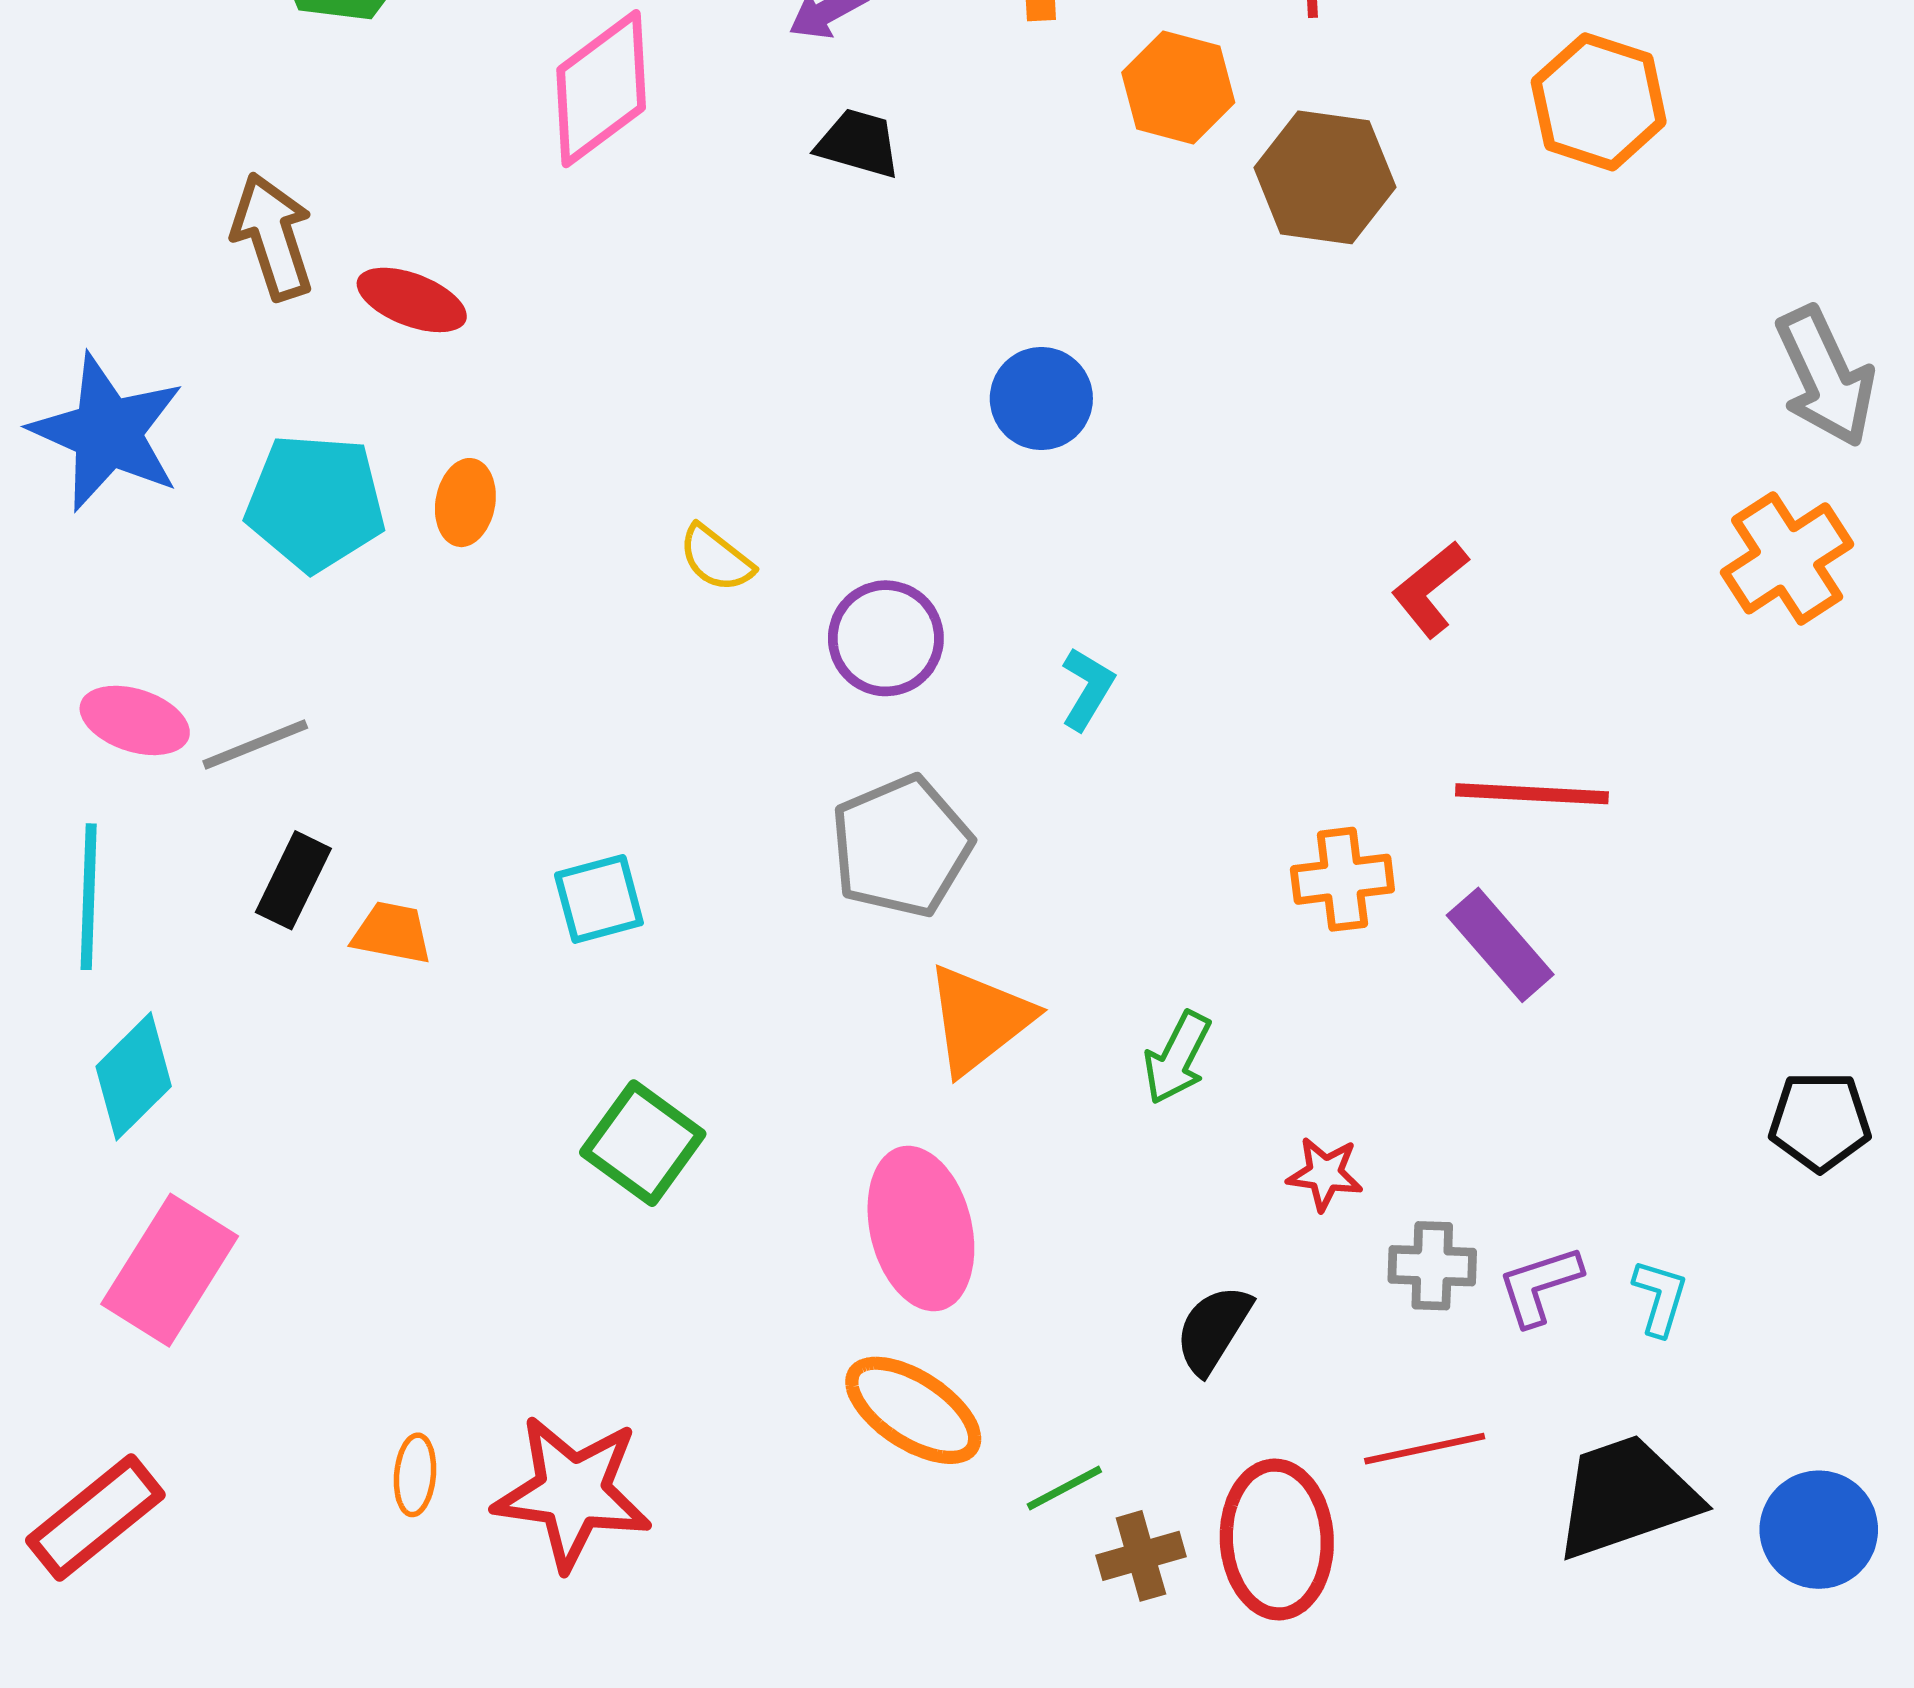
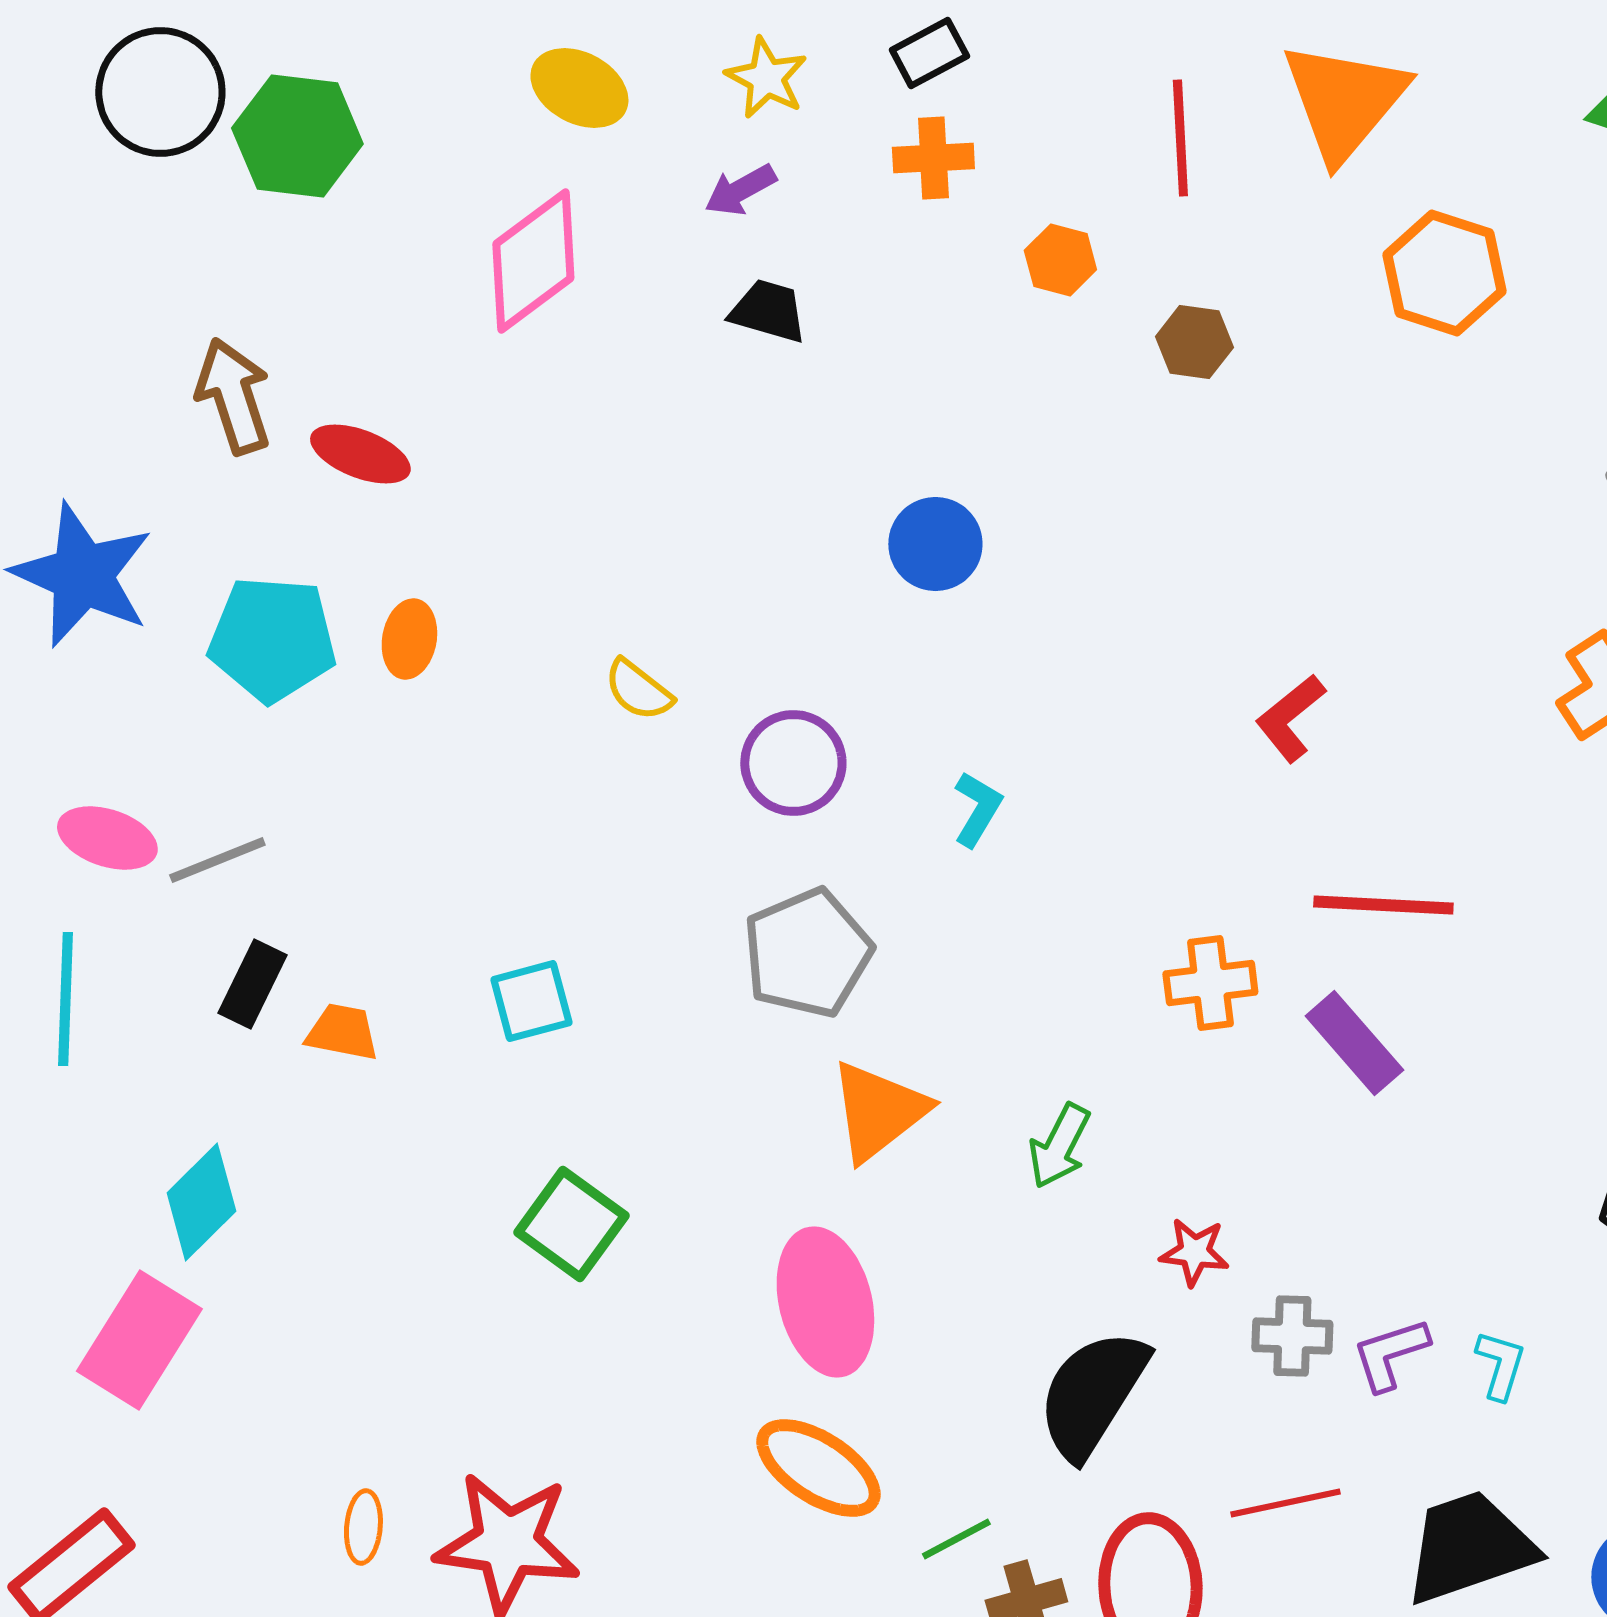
orange hexagon: (1178, 88) -> (1060, 260), size x0.7
brown hexagon: (1325, 177) -> (1194, 342), size x0.6
cyan diamond: (134, 1076) -> (201, 1202), moved
black semicircle: (1213, 1329) -> (1092, 1394), size x1.6

